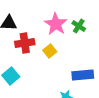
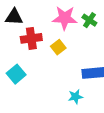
pink star: (56, 24) -> (65, 18), turned -30

